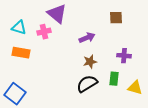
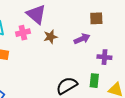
purple arrow: (87, 38) -> (82, 39), moved
brown star: (90, 62) -> (50, 37), moved

